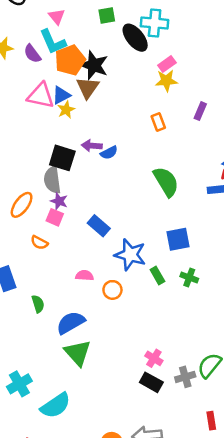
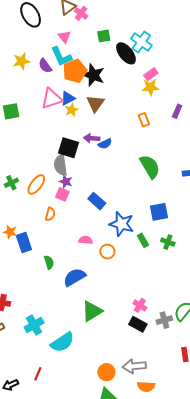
cyan cross: (155, 23) -> (141, 42), turned 30
brown triangle: (88, 88) -> (95, 103), moved
pink triangle: (41, 96) -> (52, 99), turned -30
orange semicircle: (39, 243) -> (50, 214), turned -104
green triangle: (78, 353) -> (92, 311), moved, turned 40

